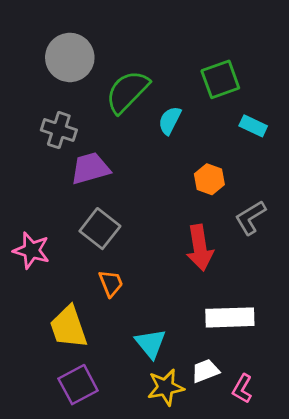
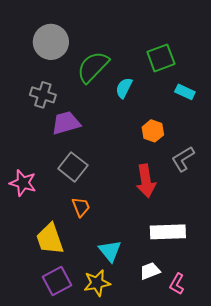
yellow star: (166, 387) -> (97, 283), moved

